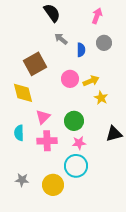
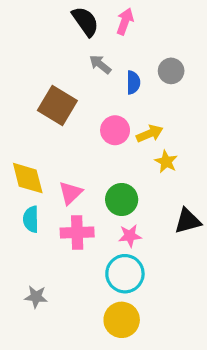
pink arrow: (97, 16) -> (125, 21), moved
brown square: (35, 64) -> (57, 106), turned -30
yellow diamond: (23, 93) -> (28, 178), moved
yellow circle: (53, 185) -> (122, 320), moved

